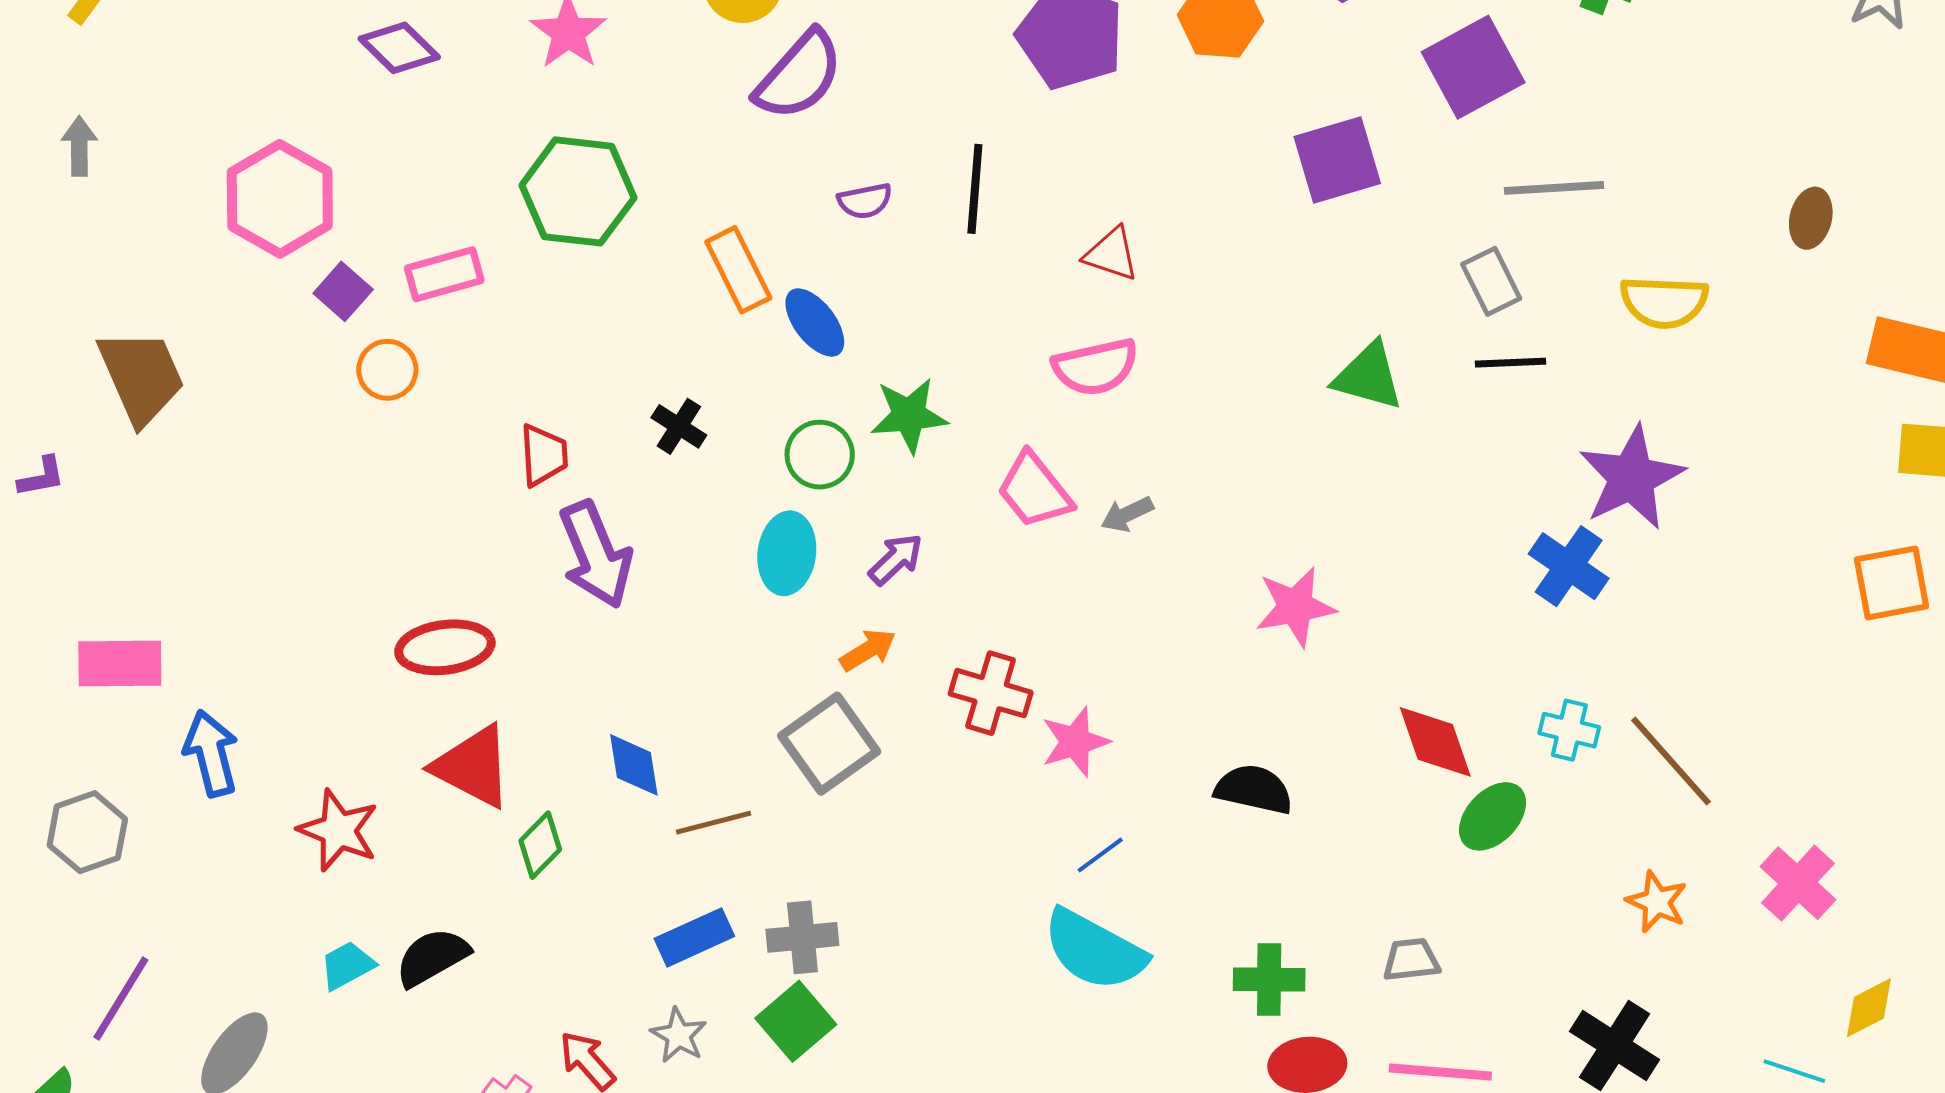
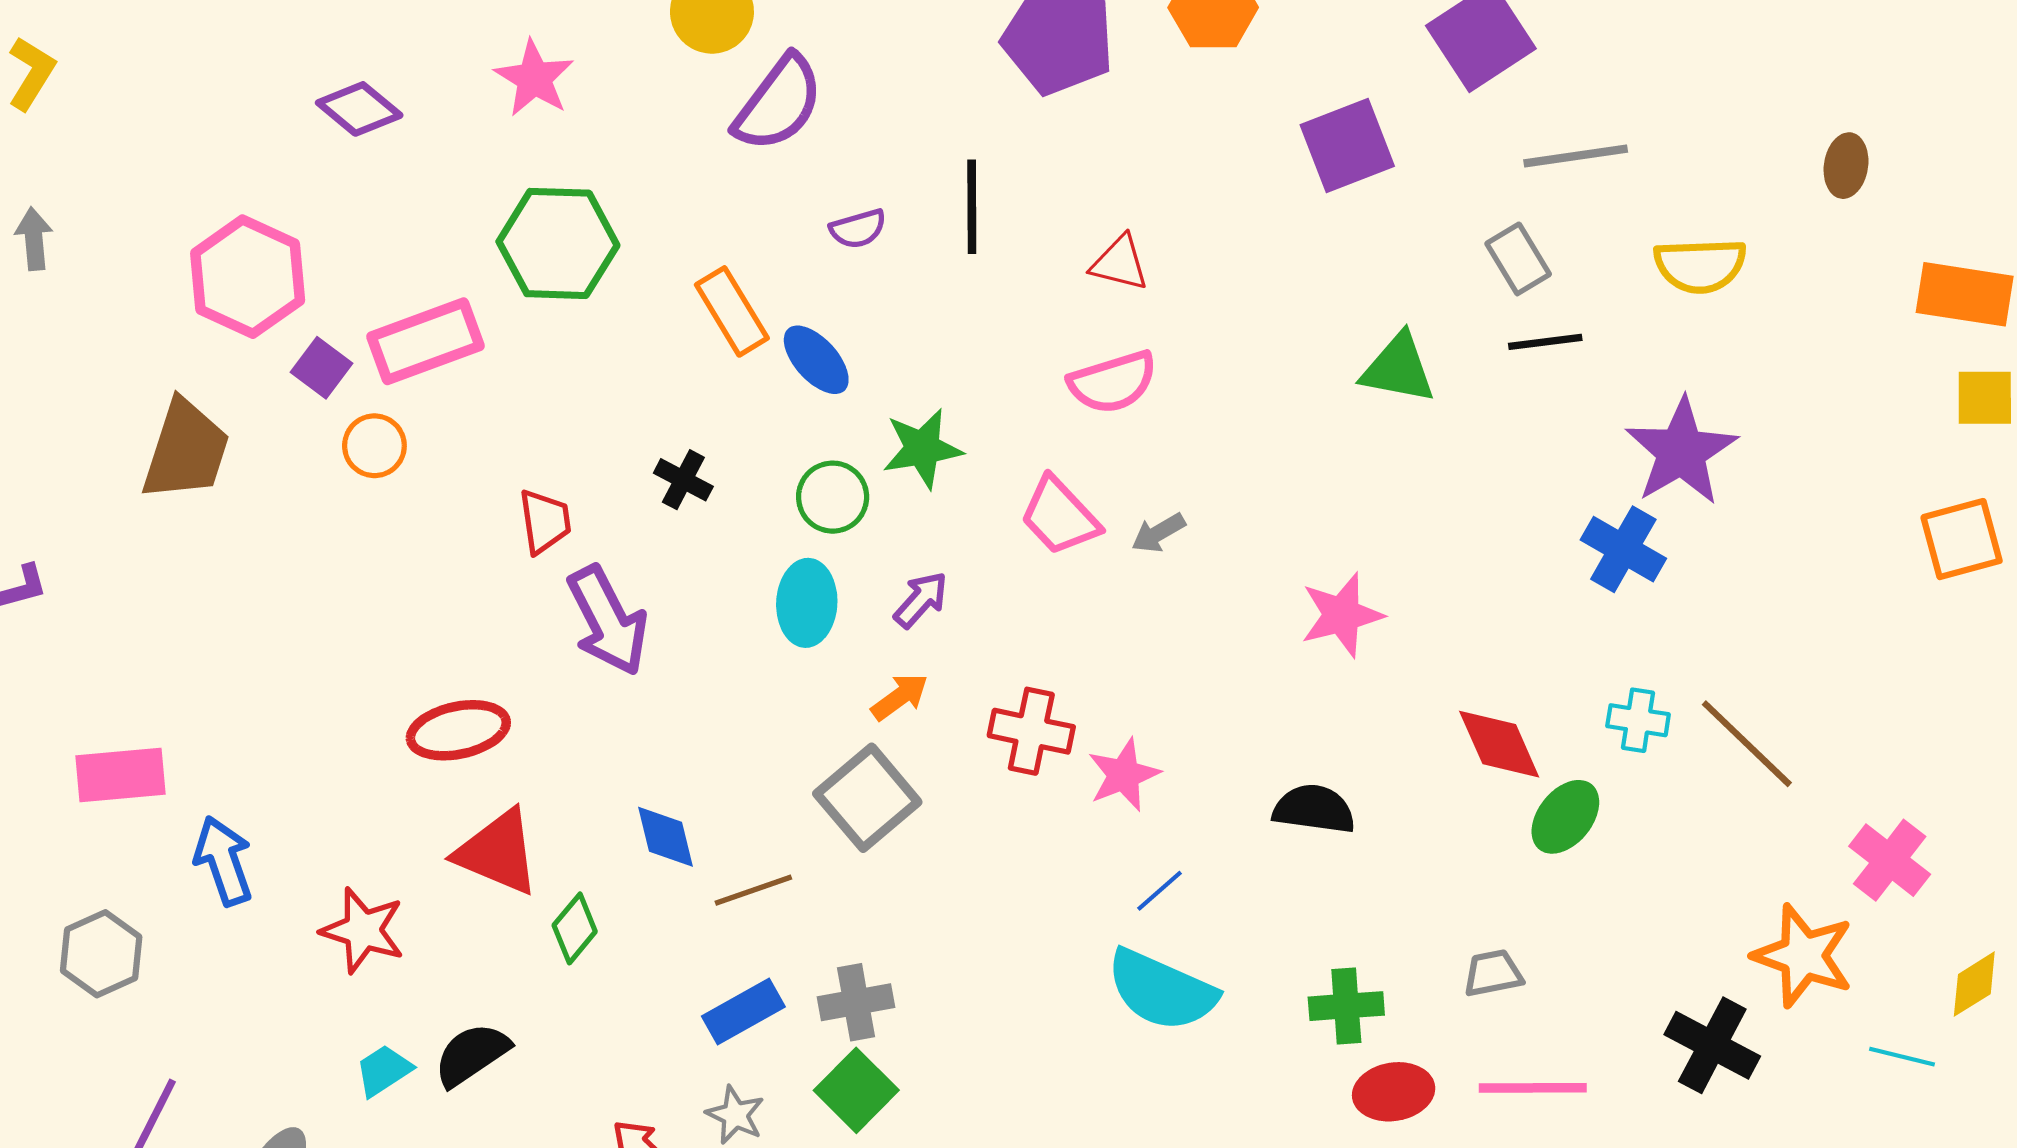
pink rectangle: (444, 274) -> (426, 341), size x1.4
brown trapezoid: (141, 377) -> (186, 450), moved, turned 46
orange star: (1657, 902) -> (1803, 956), moved, size x1.6

